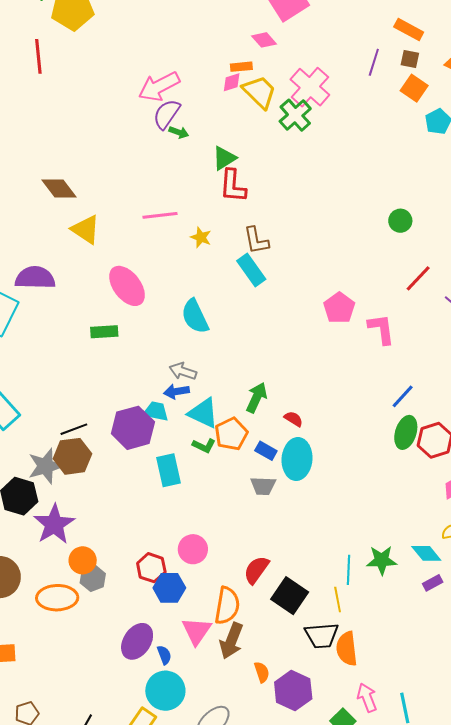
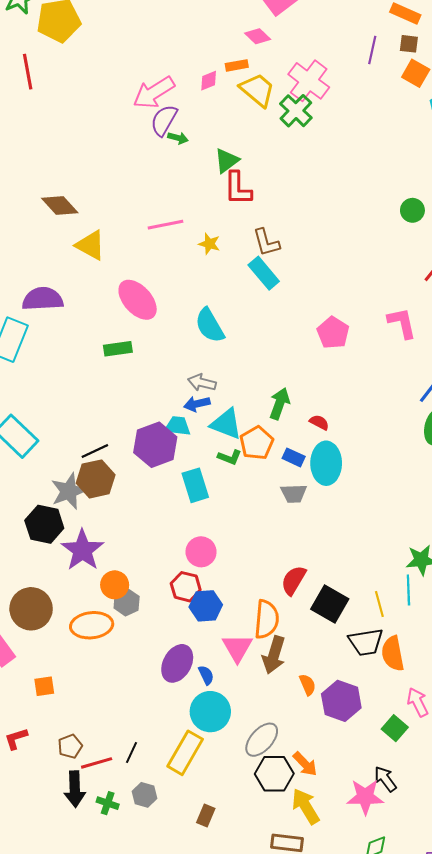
pink diamond: (232, 82) -> (209, 81), moved
pink pentagon: (339, 308) -> (333, 333), moved
pink circle: (193, 549) -> (201, 552), moved
cyan line: (349, 570) -> (408, 590), moved

